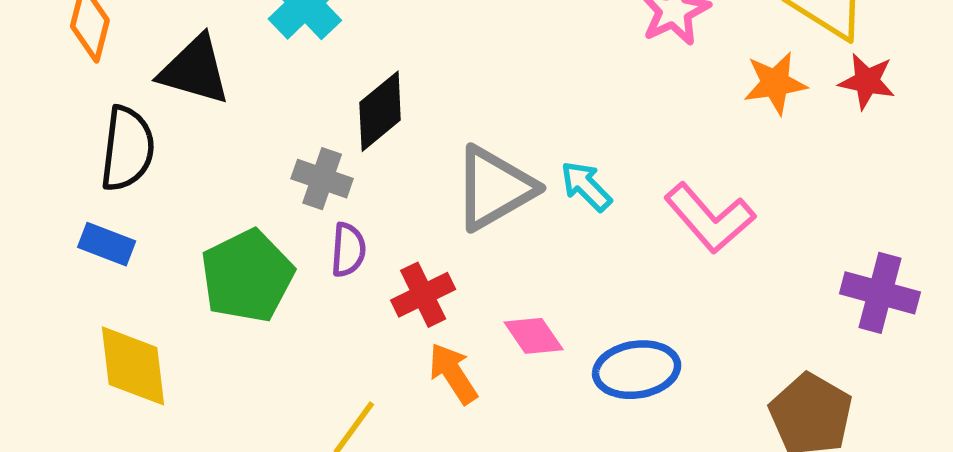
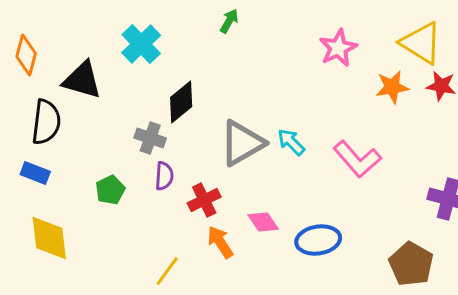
green pentagon: (247, 276) -> (110, 190), size x0.6

